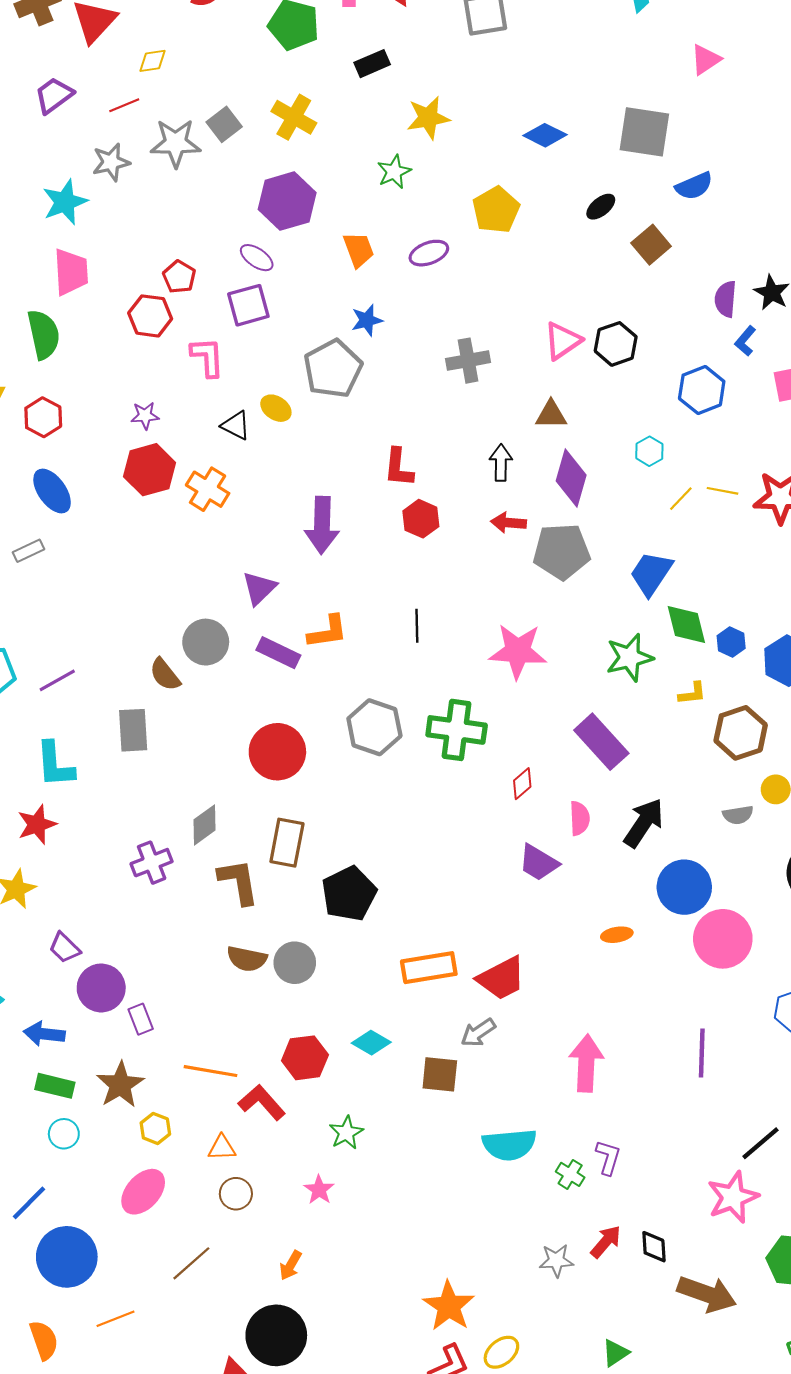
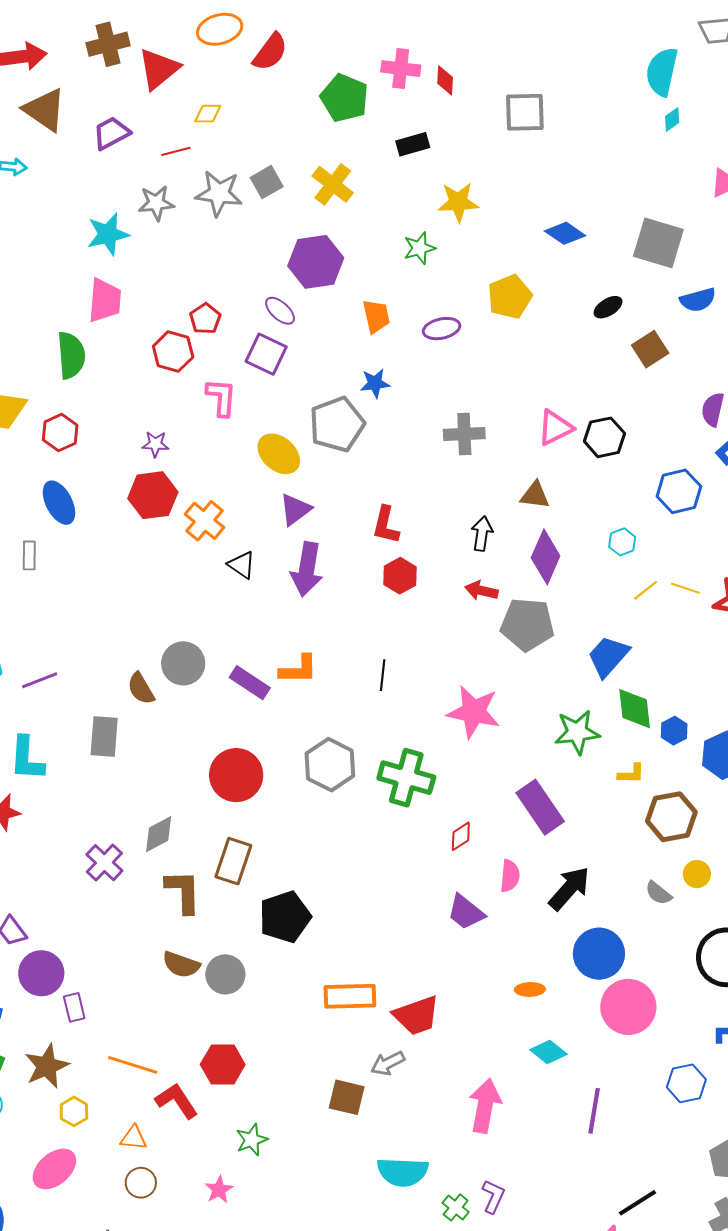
purple square: (248, 305) -> (266, 354), turned 33
yellow ellipse: (276, 408) -> (279, 454), size x1.5
black triangle: (236, 425) -> (242, 565), moved
gray rectangle: (29, 551) -> (29, 555), turned -72
purple triangle: (259, 588) -> (295, 509), moved
gray semicircle: (738, 815) -> (658, 893), turned 40
purple cross: (152, 863) -> (104, 863), turned -33
cyan diamond: (371, 1043) -> (549, 1052), moved

